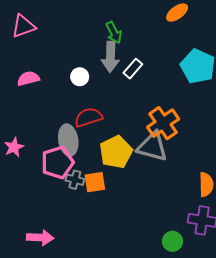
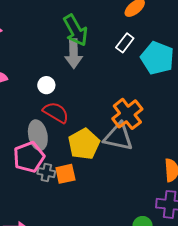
green arrow: (114, 33) -> (75, 30), size x1.5
white rectangle: (133, 69) -> (125, 43), moved
white circle: (80, 77) -> (46, 85), moved
red semicircle: (88, 117) -> (56, 112), turned 52

